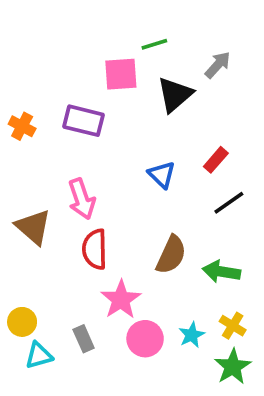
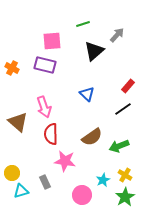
pink square: (121, 74) -> (52, 41), moved
red rectangle: (216, 160) -> (128, 86), moved
brown semicircle: (171, 255) -> (92, 137), turned 30
green arrow: (221, 272) -> (119, 146), turned -30
pink star: (121, 300) -> (65, 161), turned -30
pink circle: (145, 339) -> (82, 195), moved

